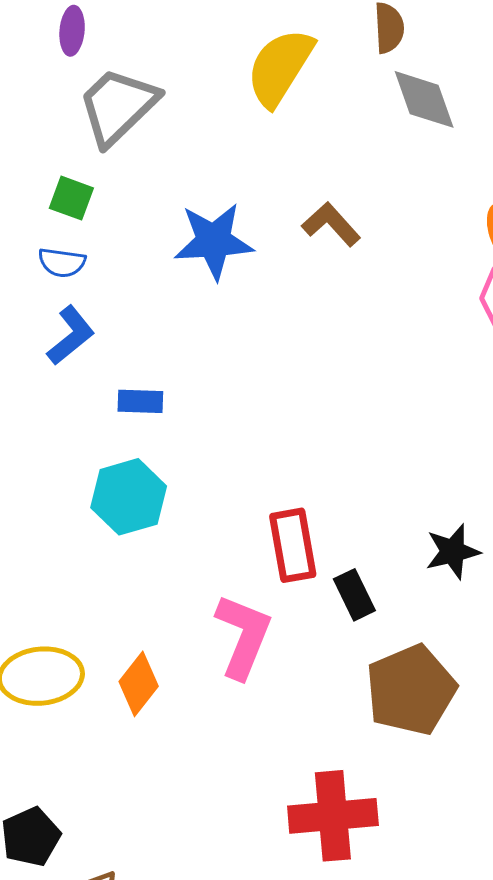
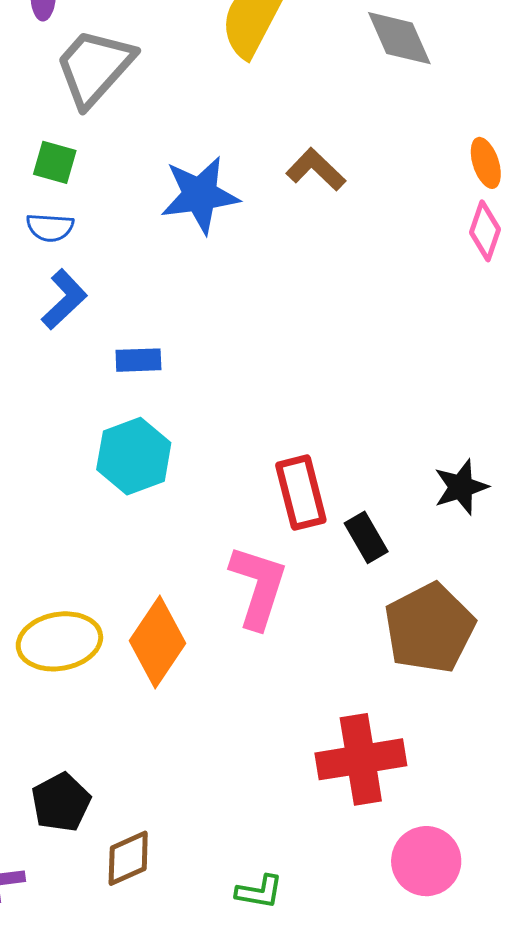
orange diamond: (139, 684) -> (157, 642), size x1.4

